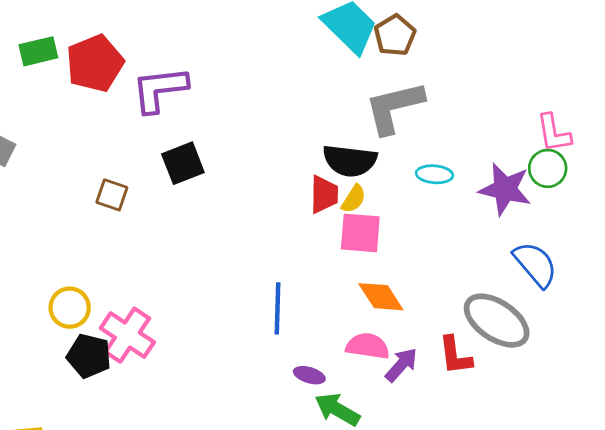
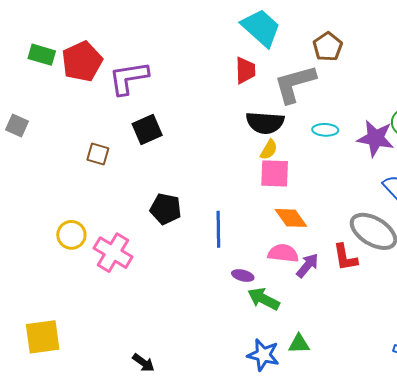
brown pentagon: (395, 35) -> (328, 47), moved
green rectangle: (38, 51) -> (42, 55), turned 32
red trapezoid: (324, 194) -> (245, 70), moved
black pentagon: (89, 356) -> (166, 209), moved

